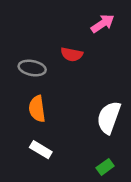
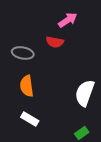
pink arrow: (103, 23) -> (68, 20), moved

